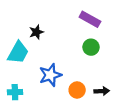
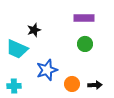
purple rectangle: (90, 19) -> (84, 18), turned -30
cyan trapezoid: (18, 52) -> (17, 49), turned 85

